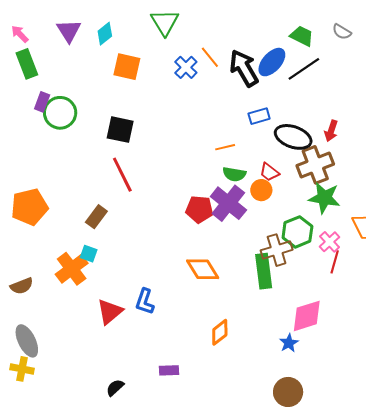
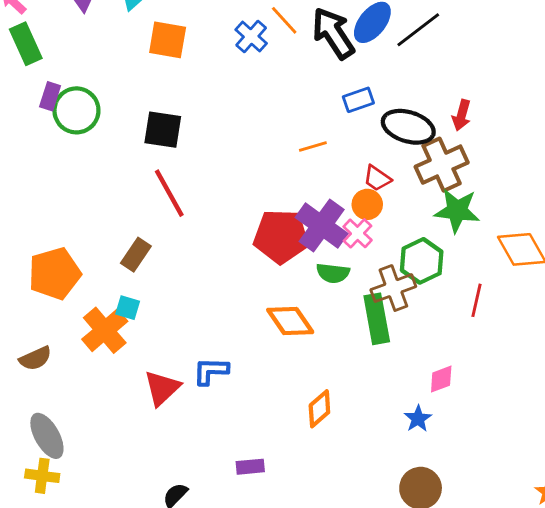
green semicircle: (234, 174) -> (333, 273), moved
orange pentagon: (29, 207) -> (55, 274), moved
red pentagon: (199, 209) -> (281, 236), size x1.4
pink cross: (330, 242) -> (358, 233), moved
blue L-shape: (145, 301) -> (211, 371), turned 76
pink diamond: (307, 316) -> (441, 379), size x0.6

